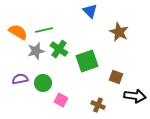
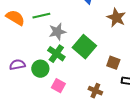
green cross: (59, 49) -> (56, 54), moved
gray star: (36, 51) -> (57, 32), moved
green square: (87, 61) -> (84, 47), turned -30

